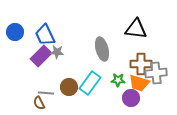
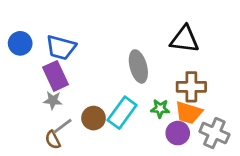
blue trapezoid: (45, 35) -> (61, 47), turned -50
gray star: (57, 52) -> (53, 100), moved
purple rectangle: (41, 56) -> (55, 76), turned -70
gray cross: (156, 73) -> (214, 133), moved, turned 30
gray line: (46, 93) -> (62, 126), turned -42

